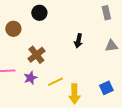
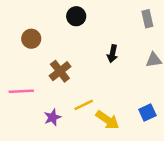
black circle: (39, 13) -> (76, 16), moved
purple star: (30, 78) -> (52, 117), moved
yellow arrow: (74, 94) -> (107, 120), turned -54

